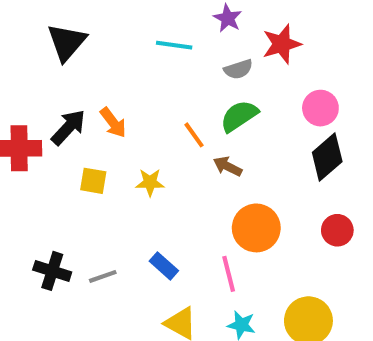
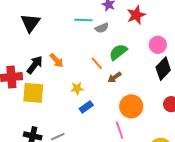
gray semicircle: (238, 69) -> (102, 28), moved
brown arrow: (228, 166) -> (115, 77), turned -56
yellow square: (93, 181) -> (33, 93), moved, size x1.6
blue rectangle: (164, 266) -> (86, 107), moved, turned -72

